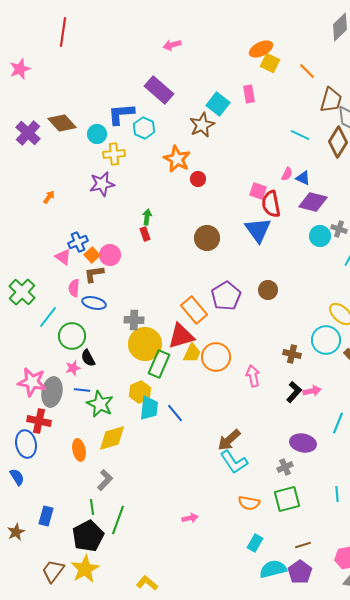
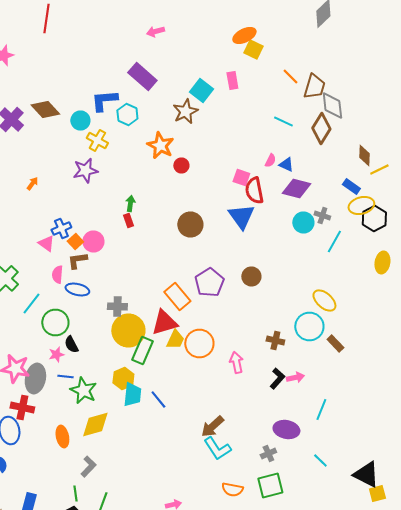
orange line: (307, 71) -> (290, 76), moved
yellow cross: (114, 154) -> (97, 140), turned 35
cyan line: (337, 494) -> (320, 460), moved, turned -42

